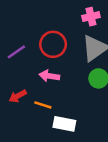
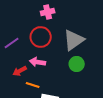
pink cross: (91, 17) -> (48, 12), moved
red arrow: (18, 96) -> (20, 71), moved

